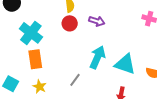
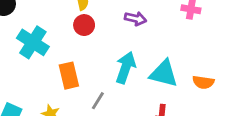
purple arrow: (97, 21) -> (135, 19), moved
orange rectangle: (35, 59) -> (69, 76), moved

